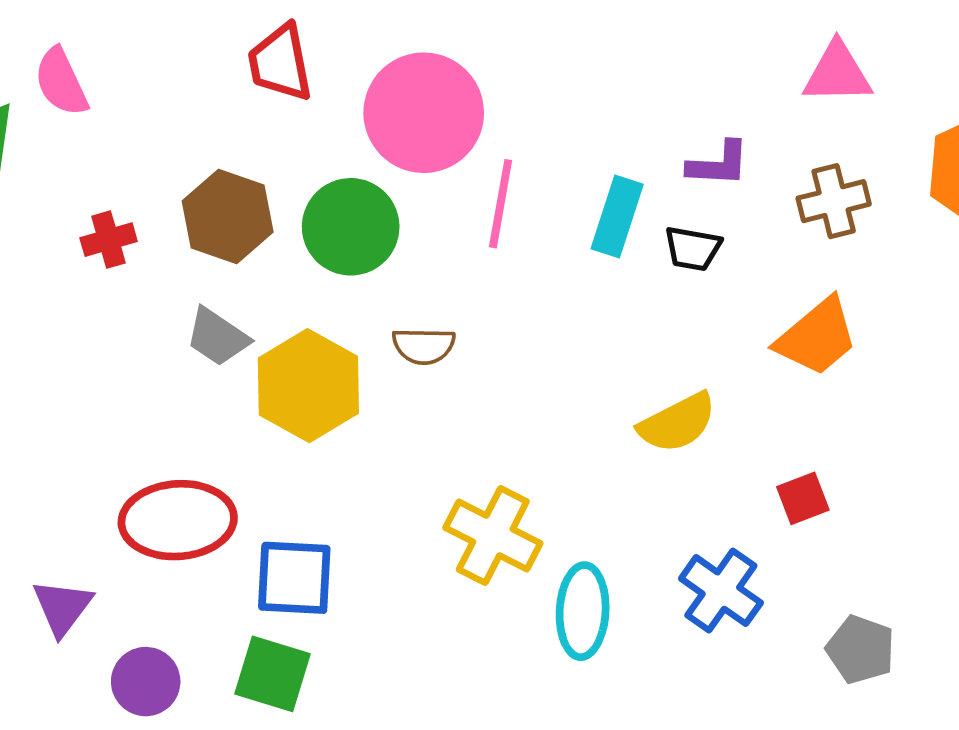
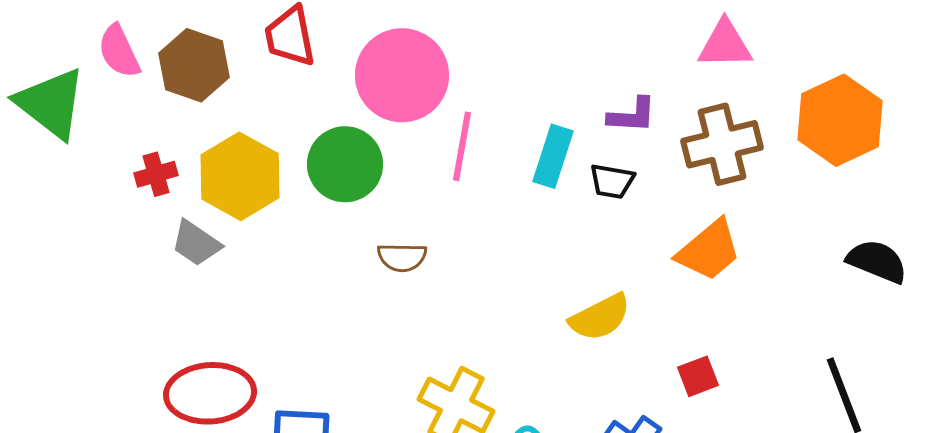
brown cross: (834, 201) -> (722, 144), size x1.4
brown hexagon: (228, 217) -> (194, 65), moved
gray trapezoid: (217, 337) -> (196, 243), moved
yellow hexagon: (308, 386) -> (240, 176), moved

